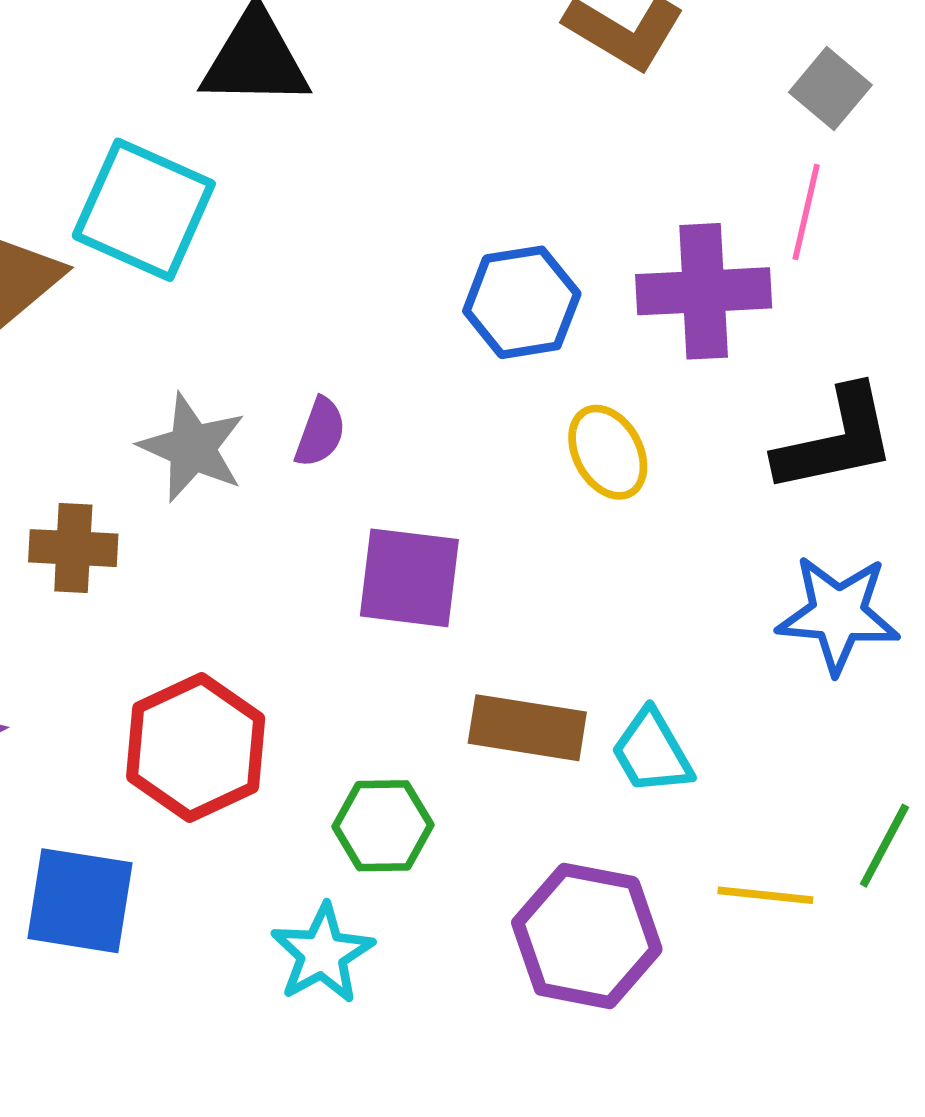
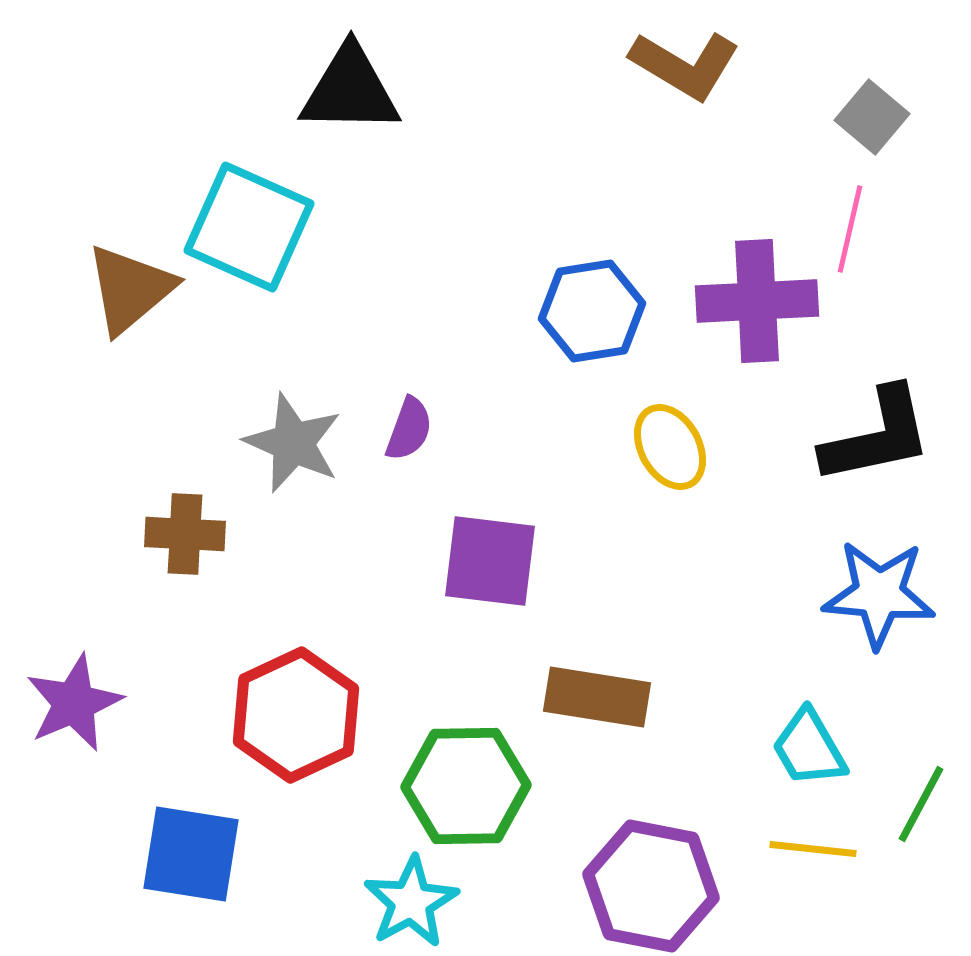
cyan trapezoid: (652, 752) -> (809, 748), moved
green hexagon: (383, 826) -> (466, 786), size x1.4

